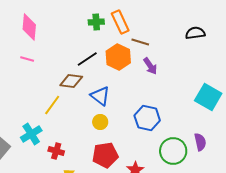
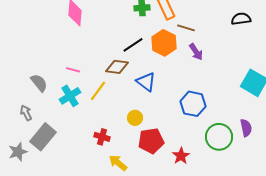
pink line: (27, 59) -> (73, 70), moved
yellow circle: (100, 122) -> (135, 118), moved
cyan cross: (31, 134) -> (70, 96), moved

